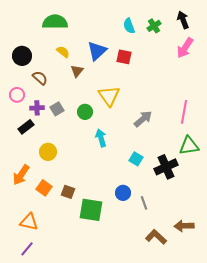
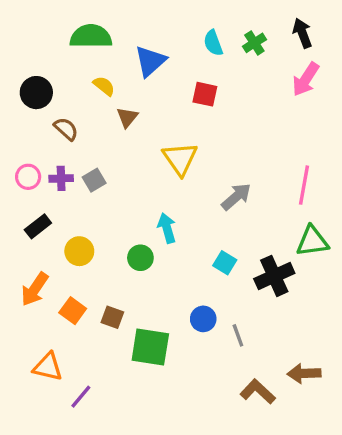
blue triangle: (97, 51) -> (150, 61), moved
pink circle: (17, 95) -> (28, 177), moved
green circle: (85, 112) -> (140, 258), moved
black rectangle: (26, 127) -> (38, 226), moved
purple line: (27, 249) -> (81, 397), moved

